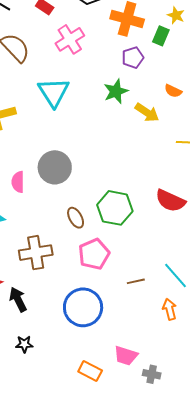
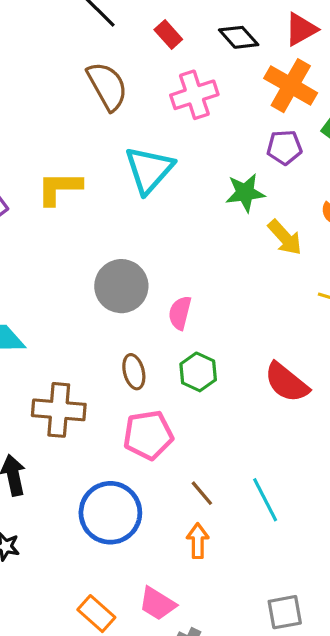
pink semicircle: (18, 182) -> (180, 313), moved
green hexagon: (115, 208) -> (198, 372), size x0.7
brown line: (136, 281) -> (202, 493), turned 48
orange arrow: (170, 309) -> (198, 541), moved

